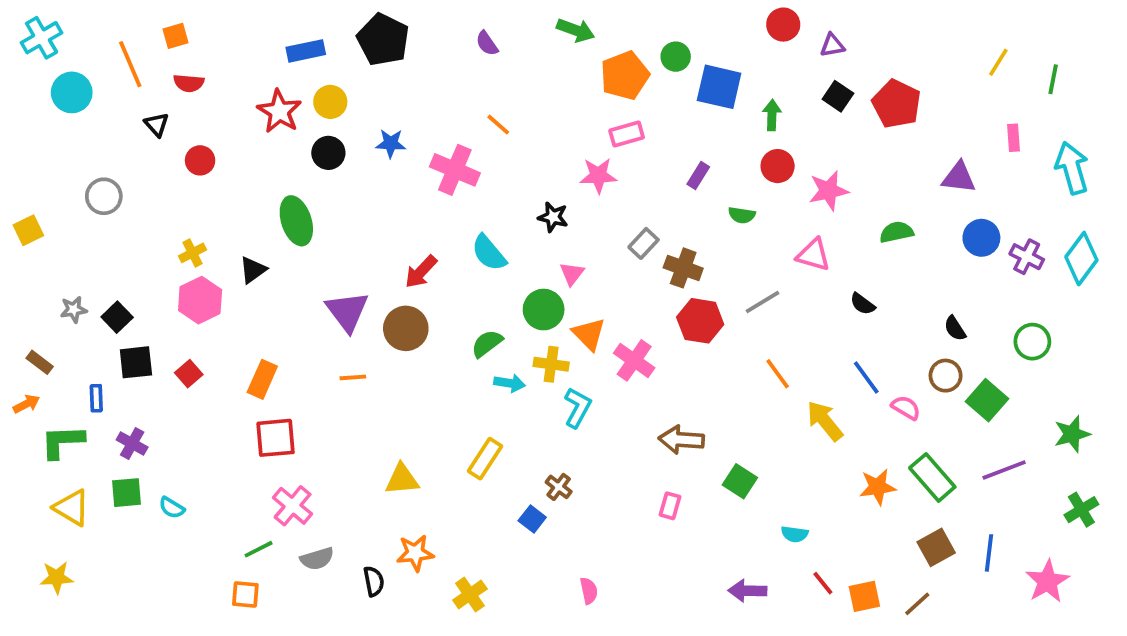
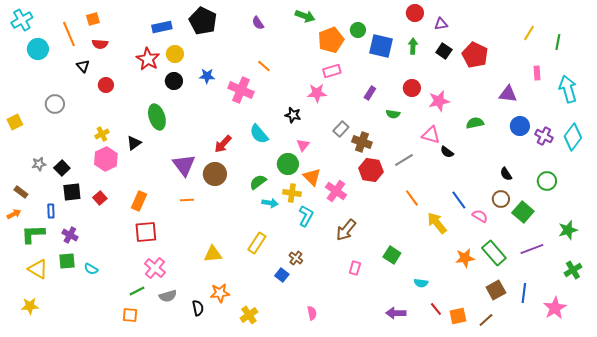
green arrow: (772, 115) -> (413, 46), moved
black semicircle: (863, 304) -> (447, 152), moved
brown arrow: (681, 440) -> (346, 230), moved, turned -55

